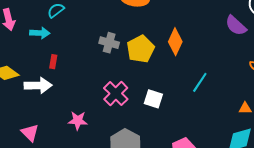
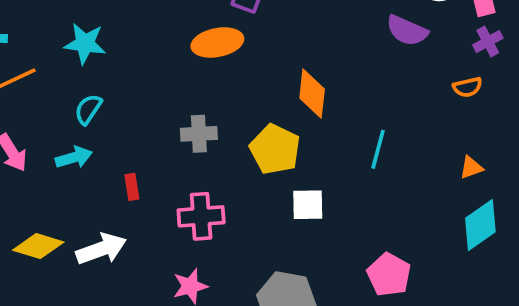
yellow pentagon: (141, 49) -> (275, 149), moved
red rectangle: (53, 62) -> (132, 187), moved
pink cross: (116, 94) -> (201, 216), moved, turned -30

